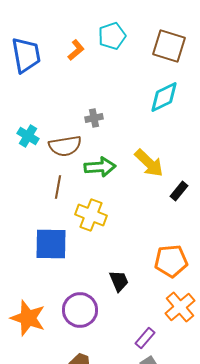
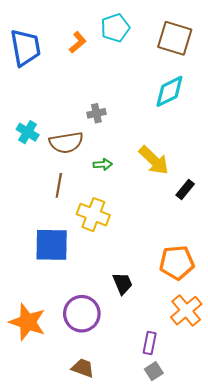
green arrow: (100, 167) -> (103, 164), size x0.6
purple rectangle: (145, 338) -> (150, 343), turned -30

